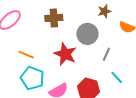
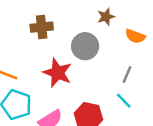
gray line: (106, 54) -> (127, 75), moved

